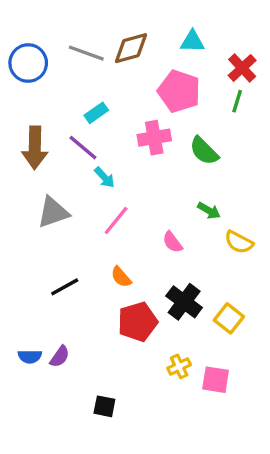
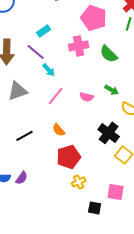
pink semicircle: (172, 242) -> (87, 97), moved, turned -40
black cross: (184, 302) -> (109, 133), moved
yellow cross: (179, 366) -> (79, 182), moved
black square: (104, 406) -> (95, 208), moved

